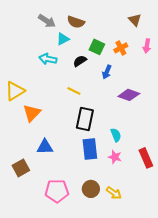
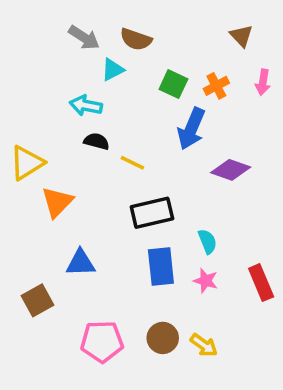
black semicircle: (80, 61) -> (97, 141), moved, turned 48
blue arrow: (107, 72) -> (191, 129), size x1.6
black rectangle: (85, 119) -> (152, 213), turned 65

